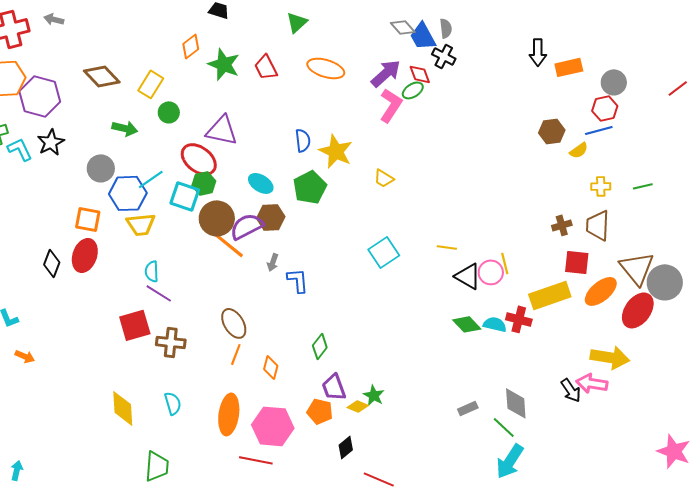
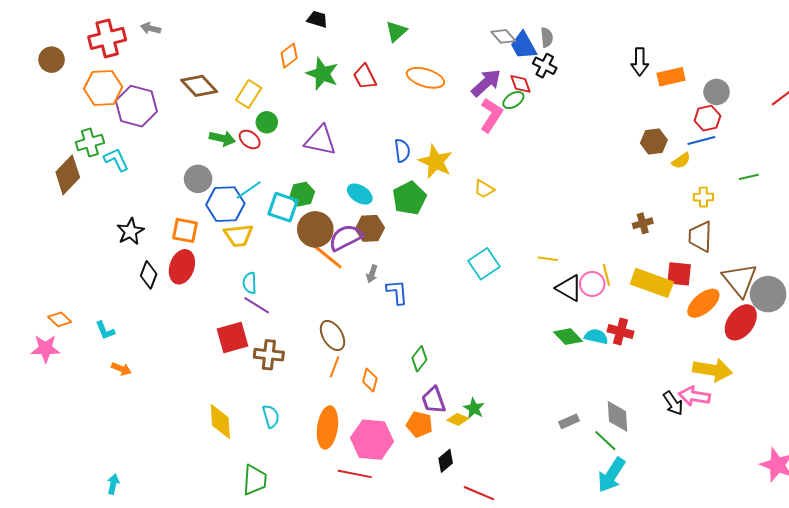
black star: (51, 142) -> (130, 231), moved
red ellipse: (199, 159) -> (250, 139), moved, size x0.6
green line: (643, 186) -> (749, 177), moved
brown cross: (562, 225) -> (643, 223), moved
yellow rectangle: (550, 295) -> (652, 283), moved, turned 39

